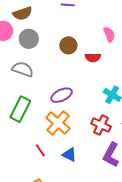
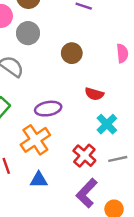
red semicircle: (93, 57) -> (94, 94), moved
blue triangle: (69, 155) -> (39, 180), turned -42

